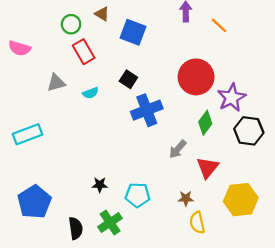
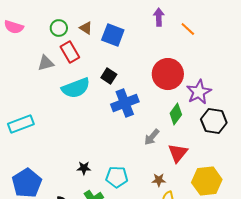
brown triangle: (102, 14) -> (86, 28), moved
pink semicircle: (19, 48) -> (14, 27), moved
gray triangle: (56, 83) -> (46, 63), moved
cyan semicircle: (91, 93) -> (76, 88), size x2.0

